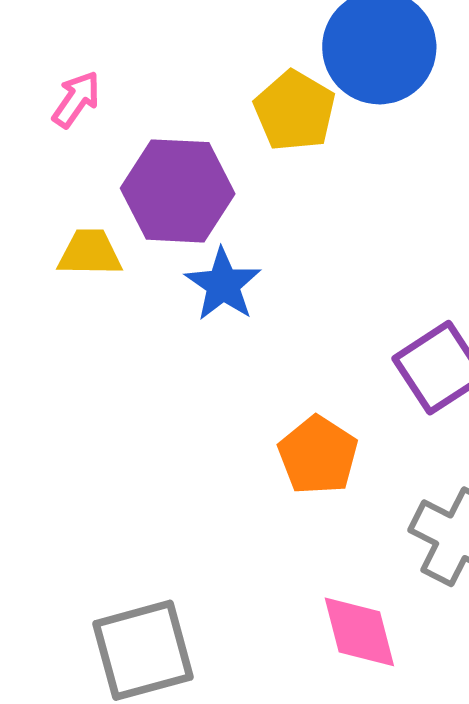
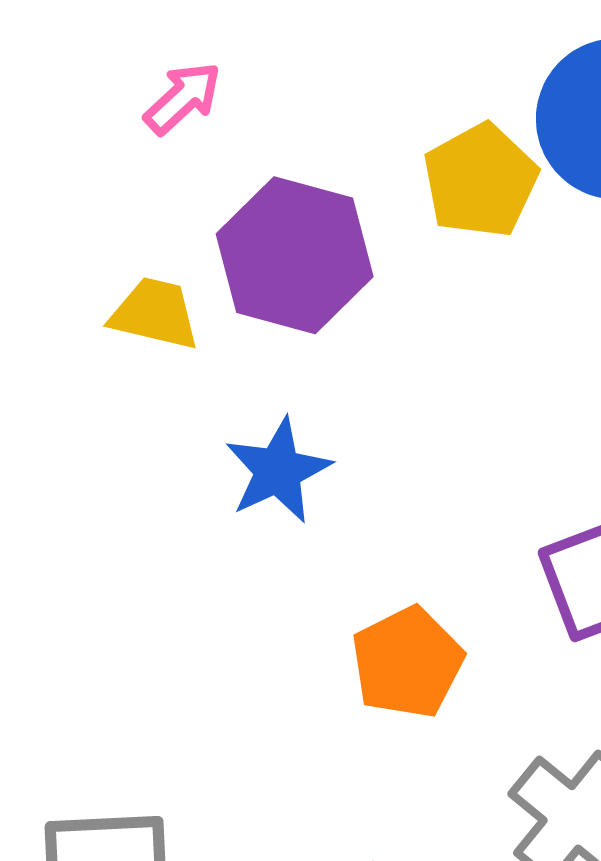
blue star: (223, 285) -> (278, 471), moved

